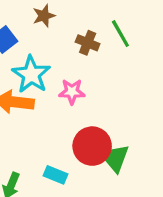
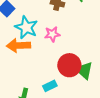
cyan rectangle: (56, 175) -> (50, 86), turned -40

